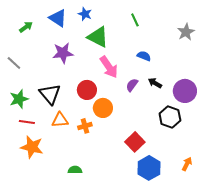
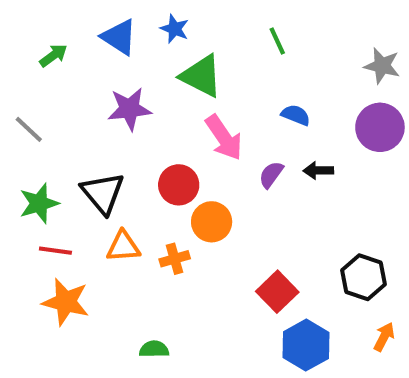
gray star: (186, 32) -> (382, 66), turned -30
black arrow: (155, 83) -> (318, 170), turned -32
purple circle: (185, 91) -> (380, 127), moved
black hexagon: (170, 117) -> (364, 277), moved

